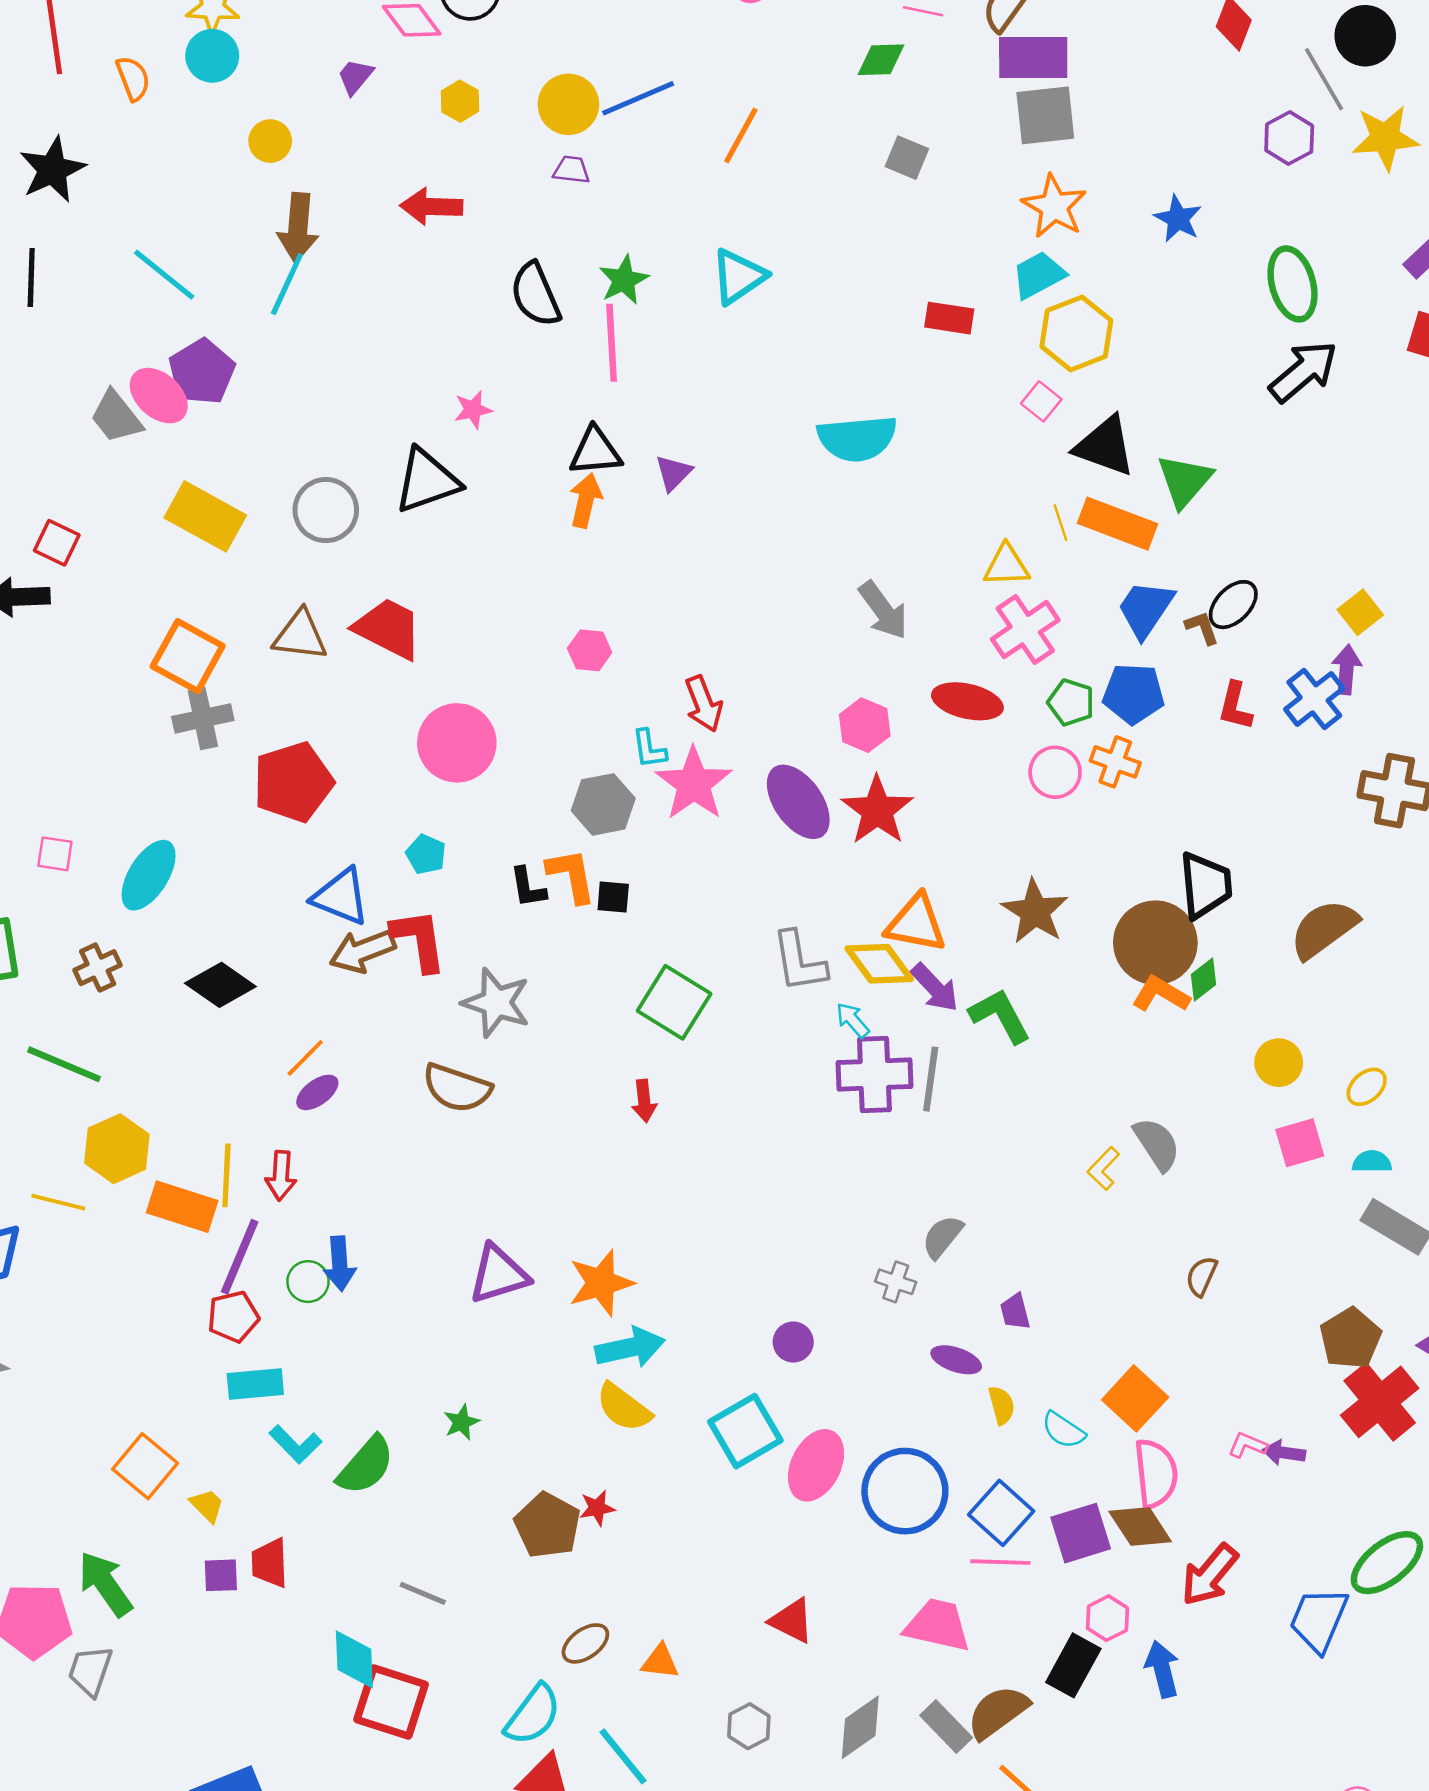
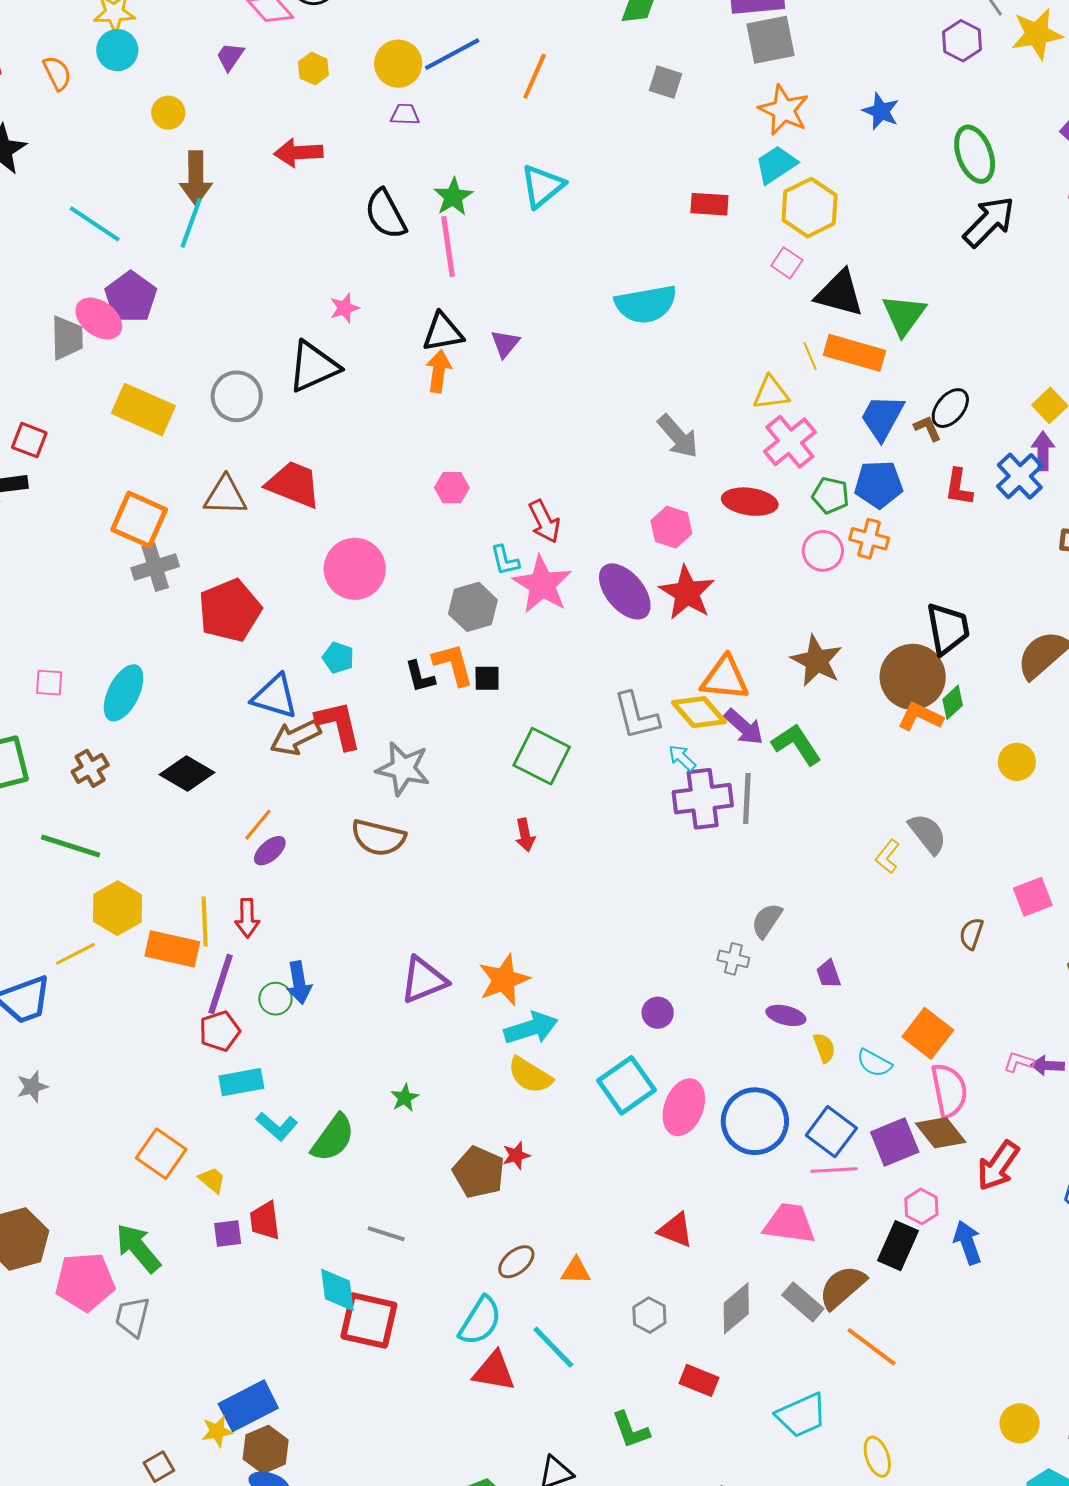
gray trapezoid: (116, 417) -> (67, 338), turned -138
pink square: (1300, 1143) -> (1033, 897), moved
yellow line: (58, 1202) -> (76, 954), turned -36

